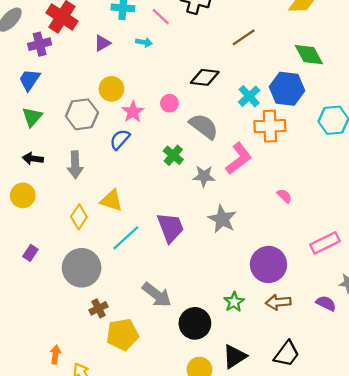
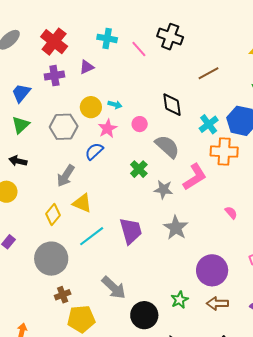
cyan arrow: (144, 42) -> (115, 105), moved
purple cross: (40, 44) -> (54, 76), moved
black diamond: (205, 77) -> (172, 105), turned 70
gray arrow: (75, 165) -> (66, 176), moved, turned 30

